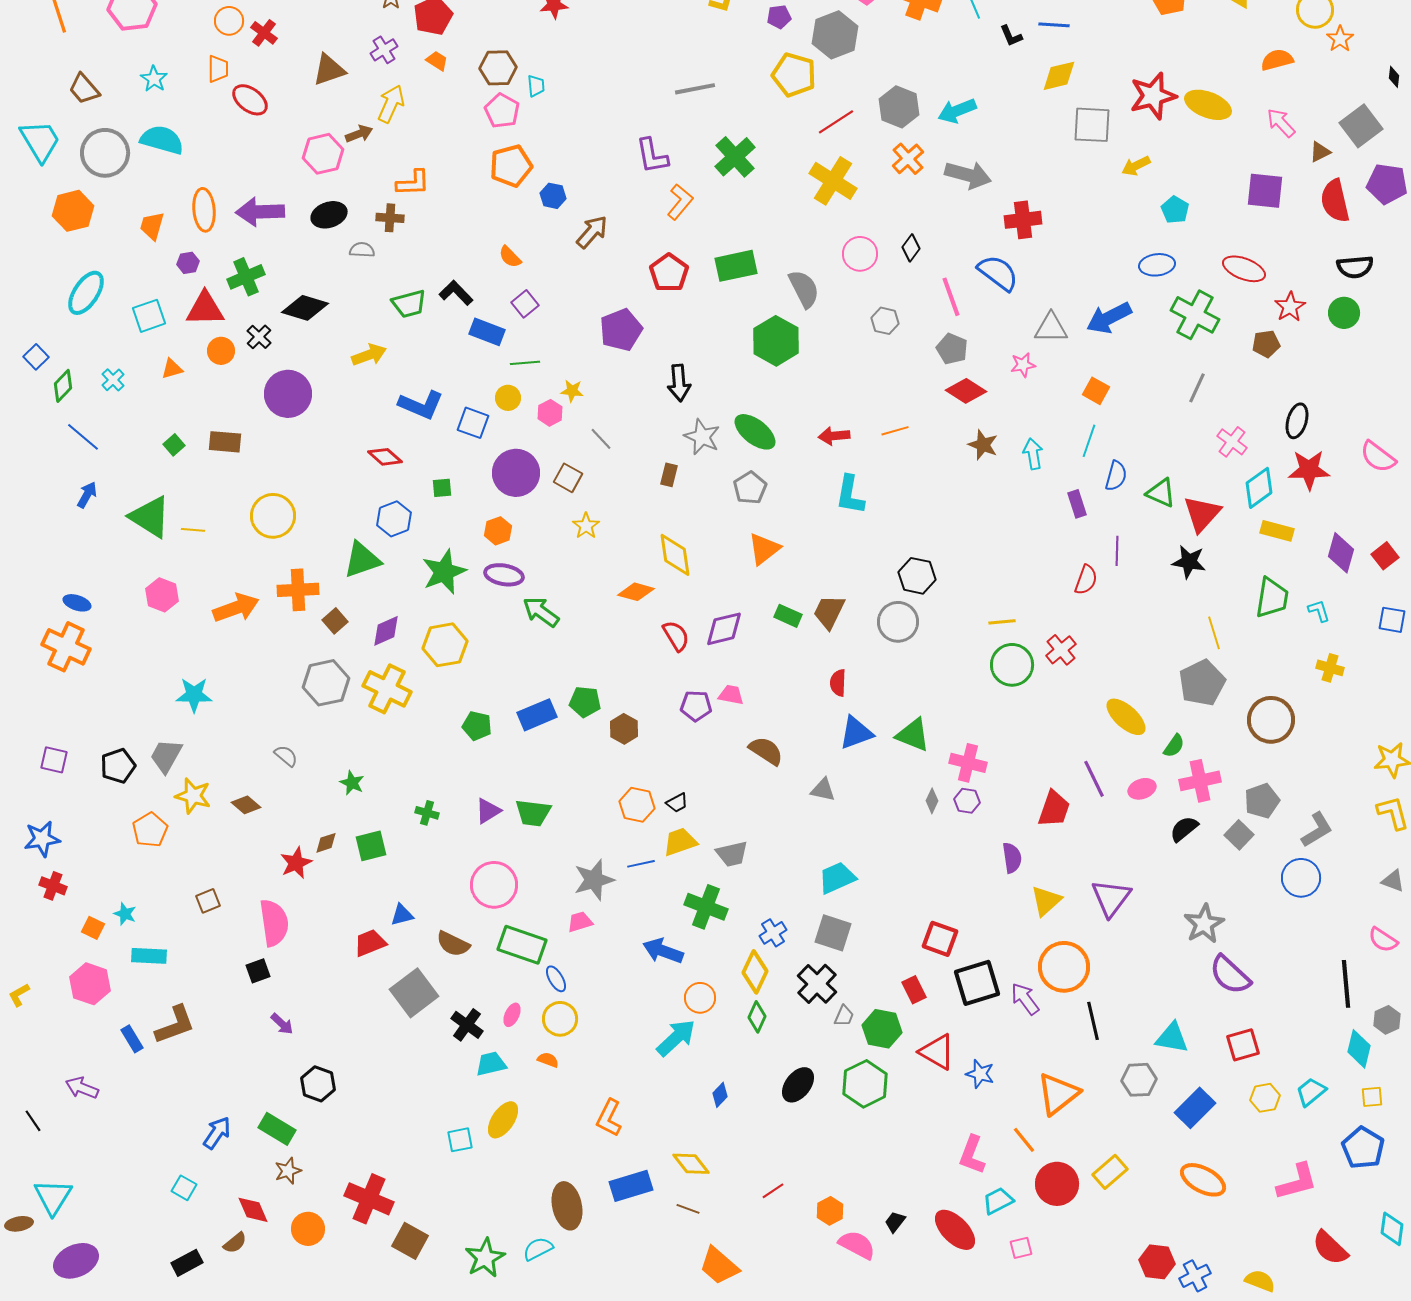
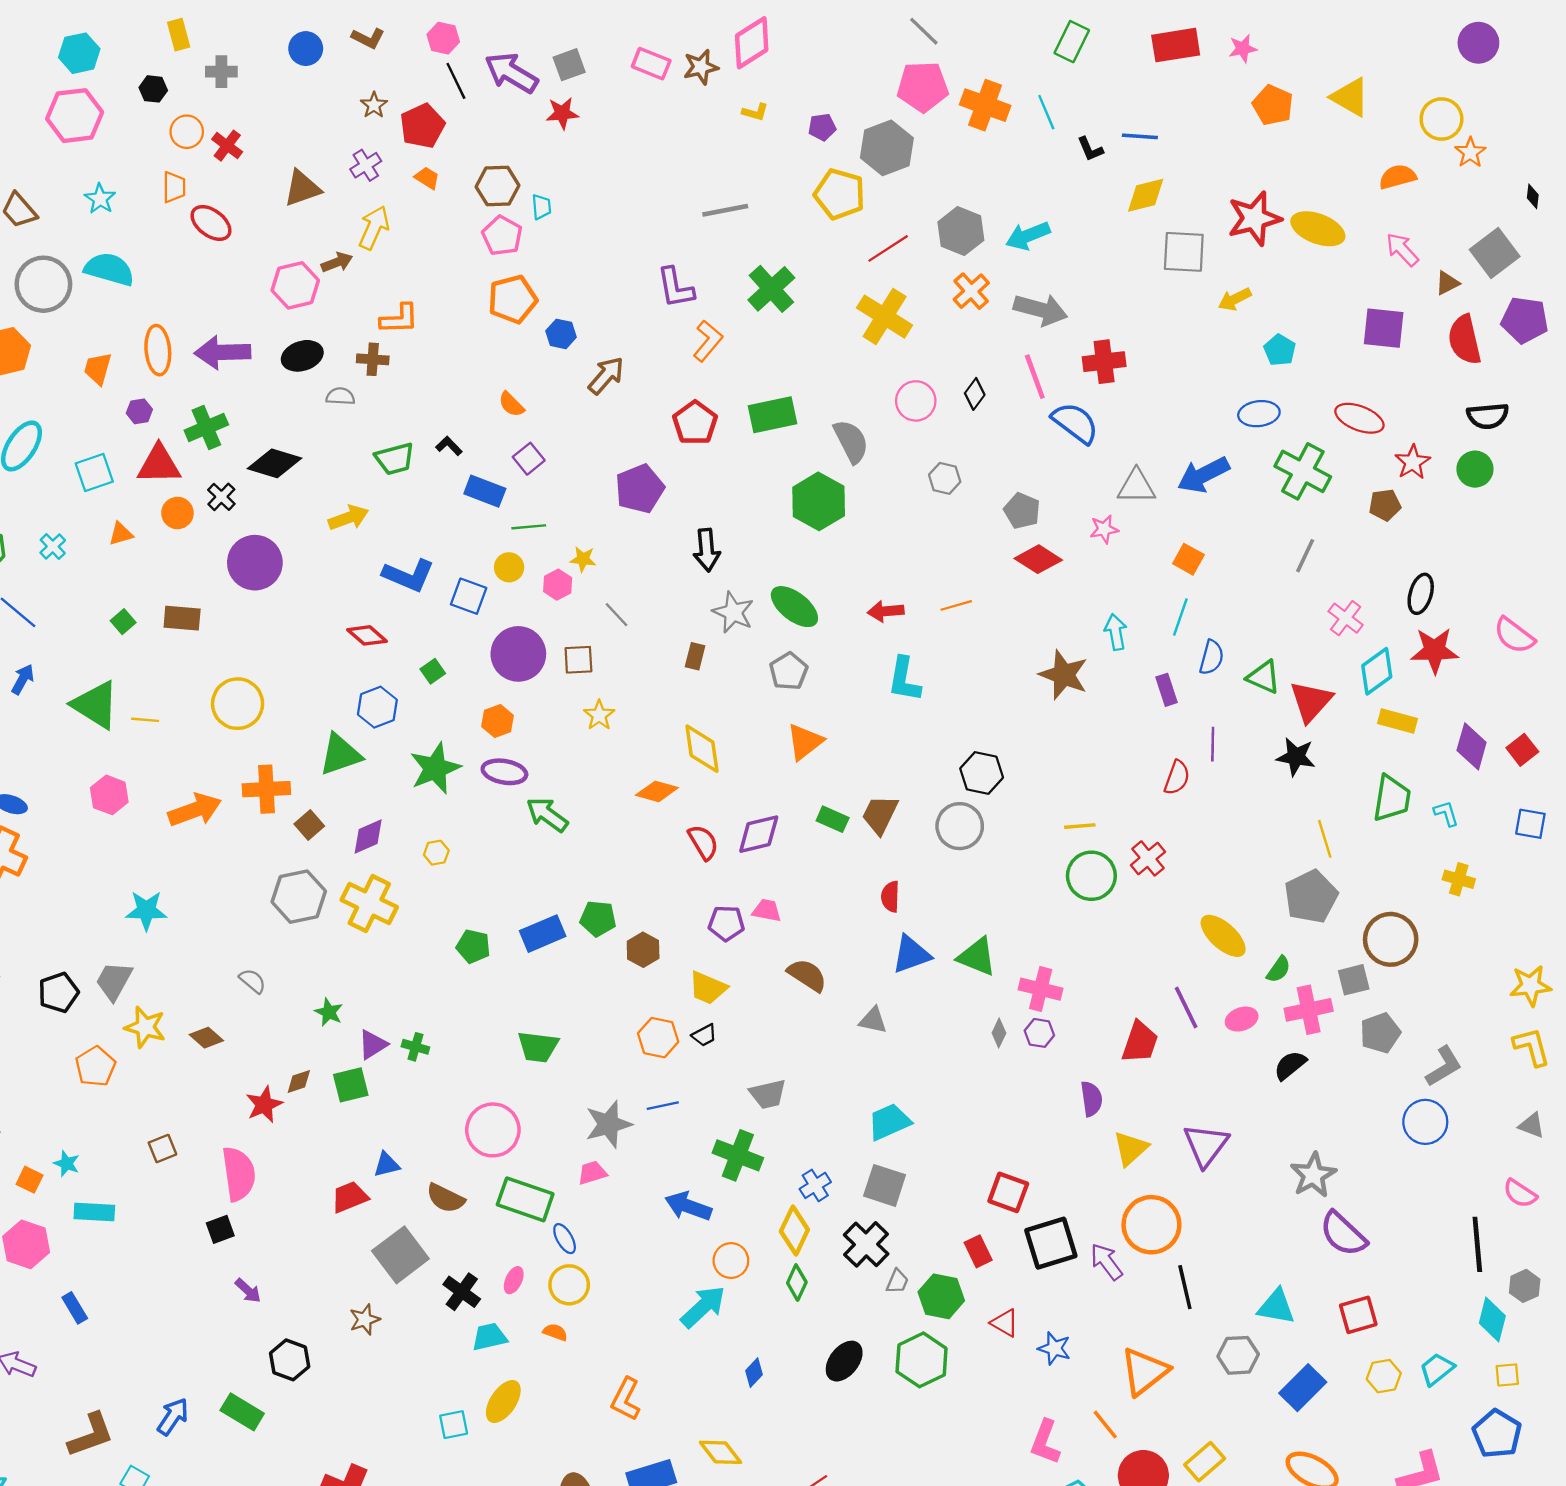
black L-shape: (456, 293) -> (449, 446), size x0.7
pink line: (951, 297) -> (1035, 377), moved
brown star: (983, 445) -> (1064, 675), moved, size x1.4
brown square: (568, 478) -> (578, 660), turned -32
green square: (442, 488) -> (433, 671), turned -30
yellow hexagon: (445, 645) -> (436, 853), size x0.5
purple triangle: (488, 811) -> (373, 1044), moved
gray square: (1239, 835) -> (1354, 980), moved, turned 32
yellow trapezoid: (680, 842) -> (708, 988), moved, turned -138
brown L-shape: (175, 1025) -> (91, 1435), moved
red triangle: (937, 1052) -> (1005, 1323), size x0.7
brown star: (288, 1171) -> (365, 1319), moved

